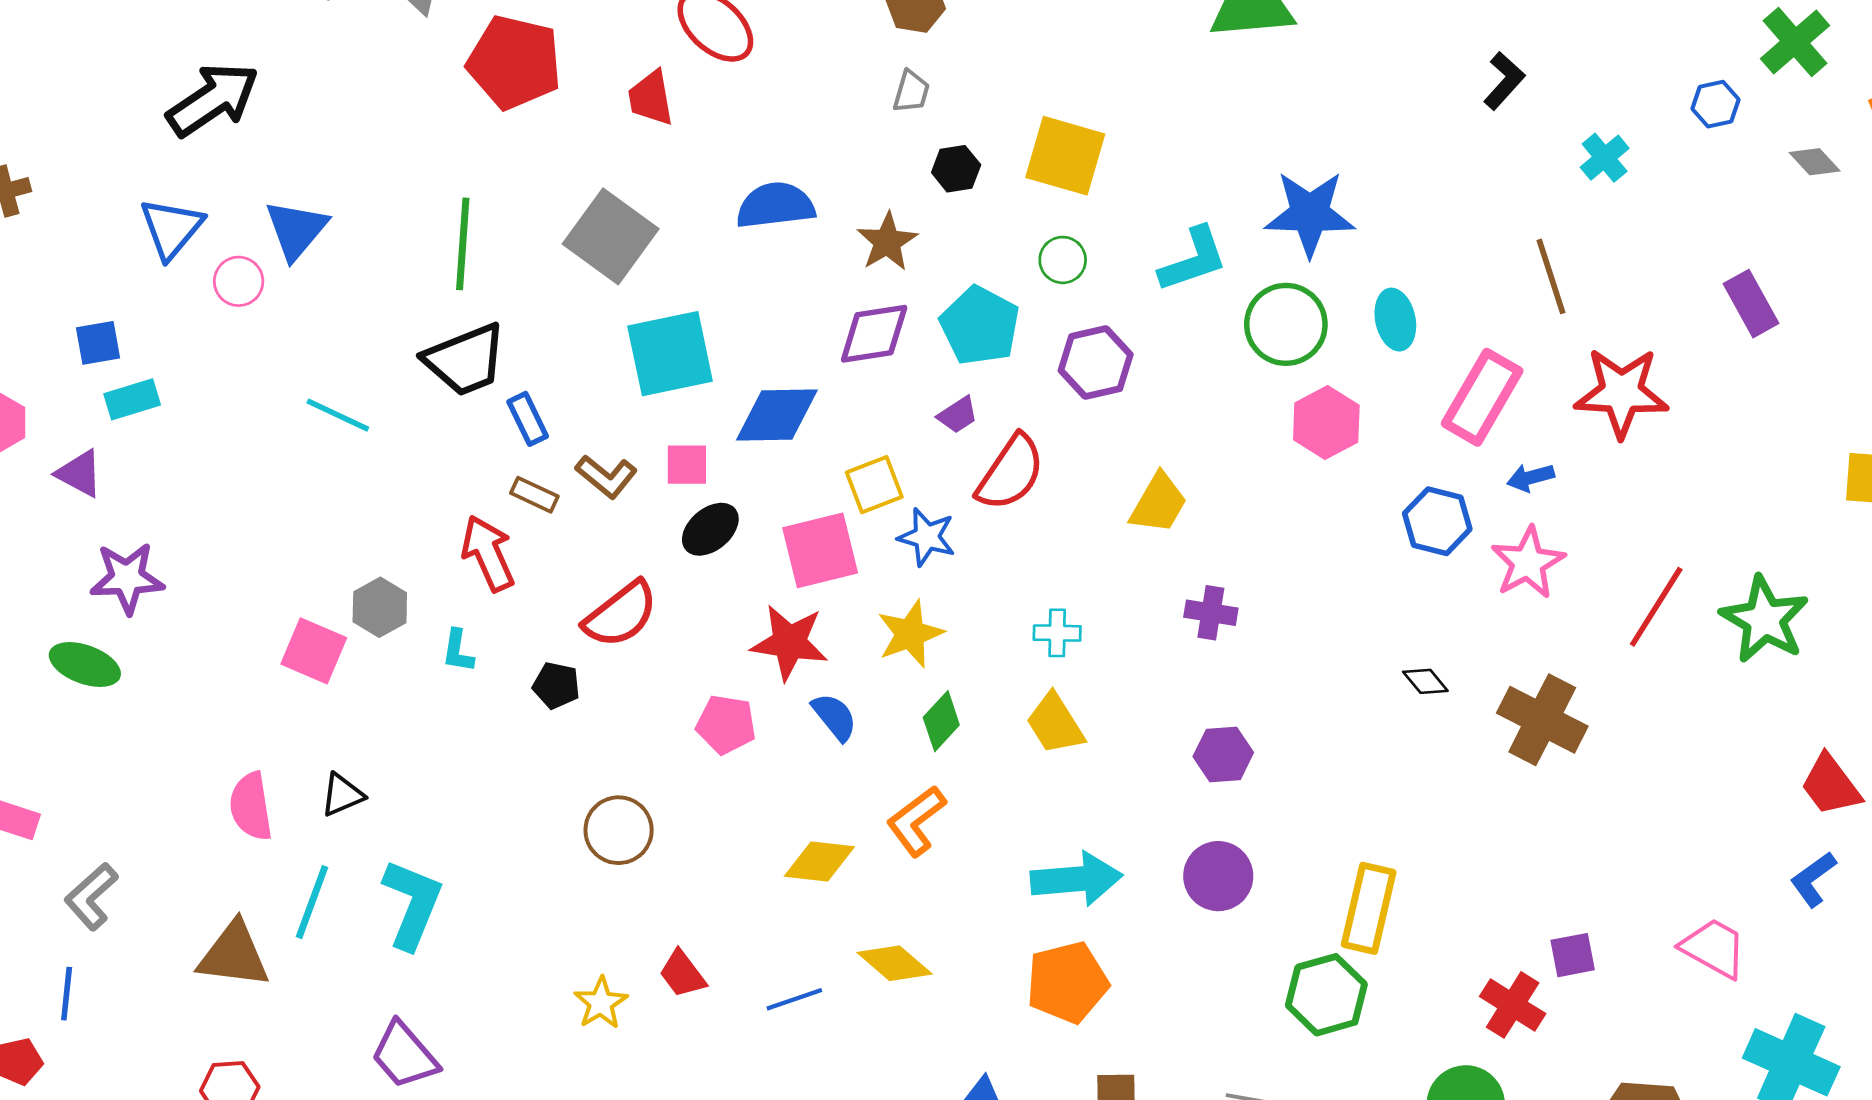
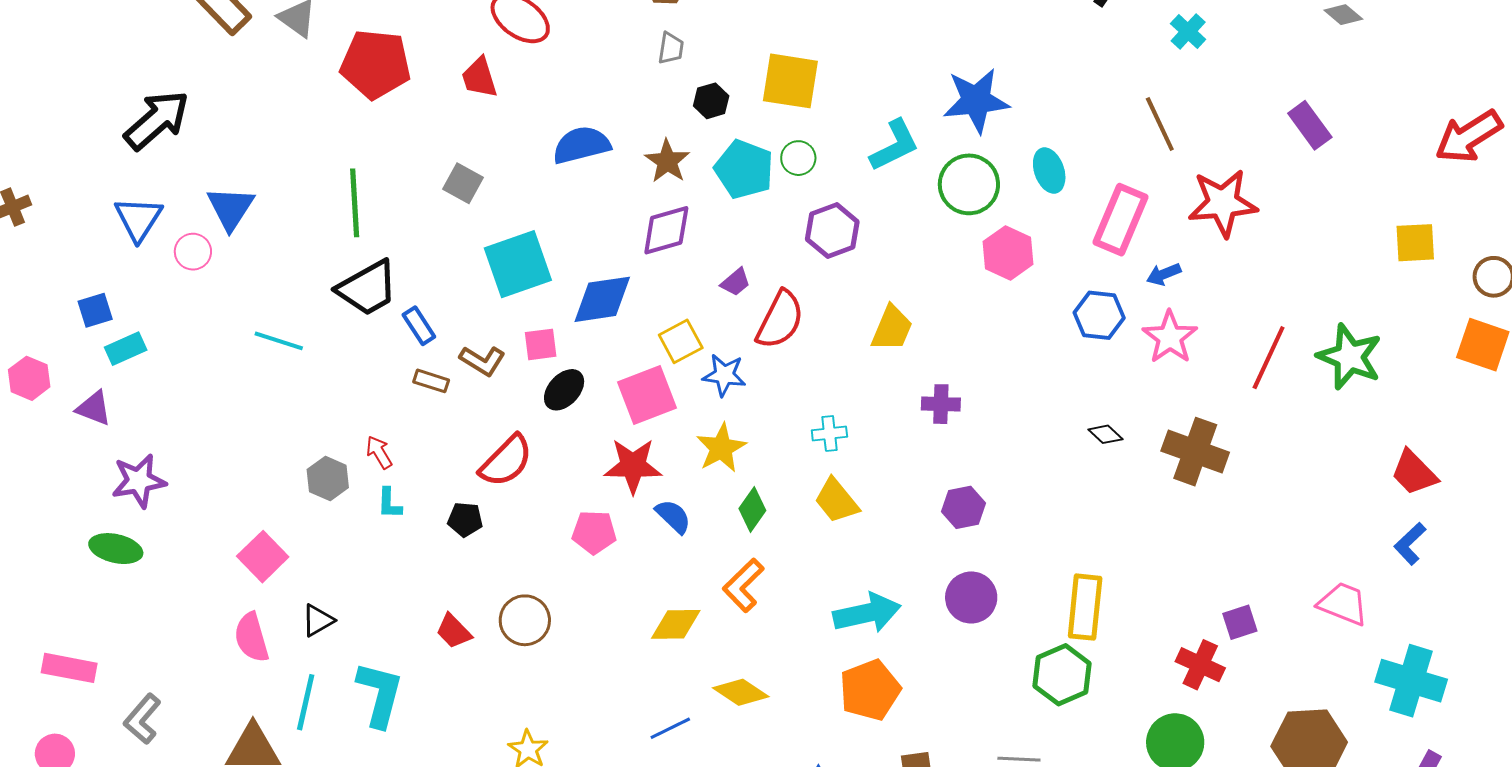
gray square: (611, 236) -> (463, 183), size x0.6
cyan pentagon: (980, 326) -> (744, 169), moved
red arrow: (488, 553) -> (379, 452), moved, size x0.6
pink square: (314, 651) -> (263, 557), moved, turned 30
red trapezoid: (682, 974) -> (454, 631), moved

